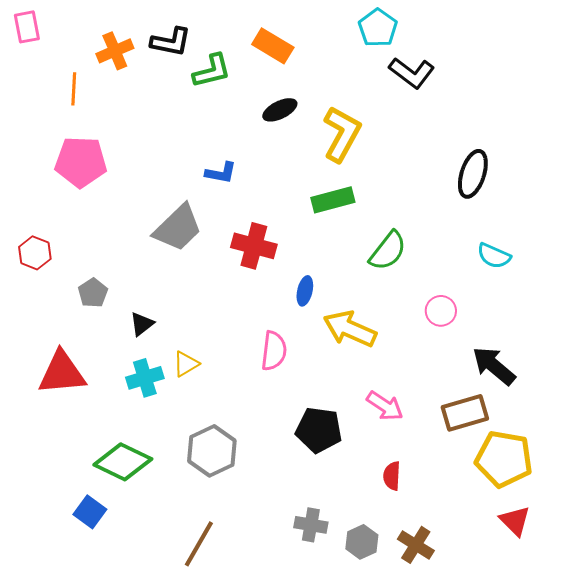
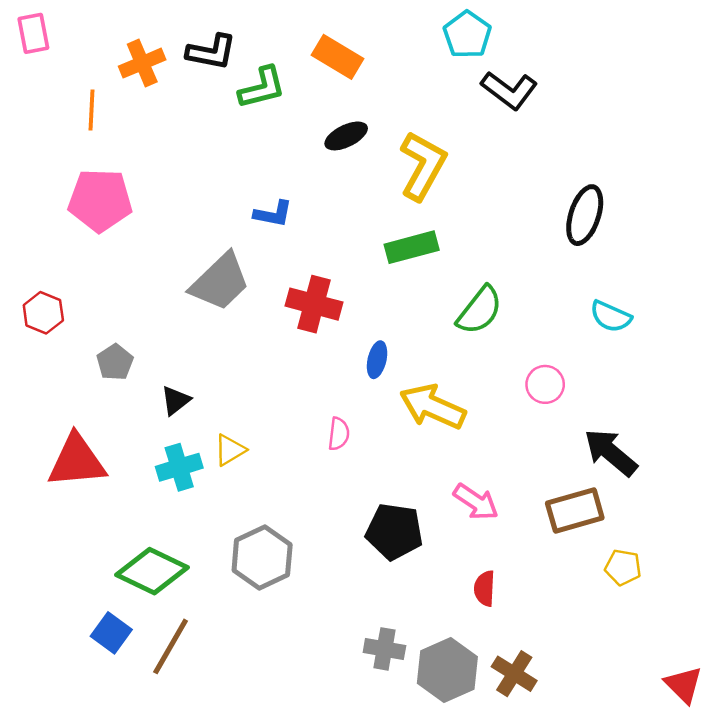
pink semicircle: (274, 351) -> (339, 434), size x0.7
yellow pentagon: (504, 459) -> (623, 567), size x0.5
red triangle: (515, 521) -> (684, 685), moved
gray hexagon: (362, 542) -> (447, 670), size x1.5
brown line: (199, 544) -> (171, 646), moved

